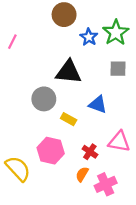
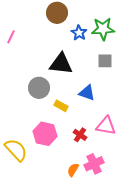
green star: (116, 33) -> (103, 29), turned 30
orange semicircle: (82, 174) -> (73, 170), moved

